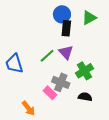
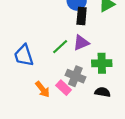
purple triangle: (66, 52) -> (81, 43), turned 49
green cross: (84, 71) -> (102, 63), turned 30
orange arrow: (28, 108) -> (42, 89), moved

